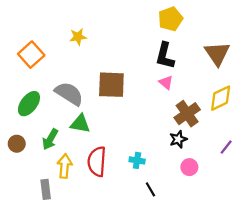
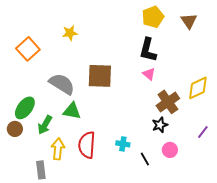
brown triangle: (217, 53) -> (189, 21), moved, size x0.7
green ellipse: (29, 104) -> (25, 108), moved
black line: (150, 189) -> (145, 159), moved

